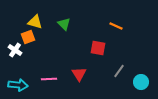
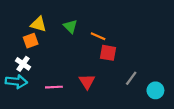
orange line: (116, 26) -> (98, 36), moved
white cross: (15, 50) -> (23, 64), moved
cyan arrow: (18, 85) -> (16, 82), moved

